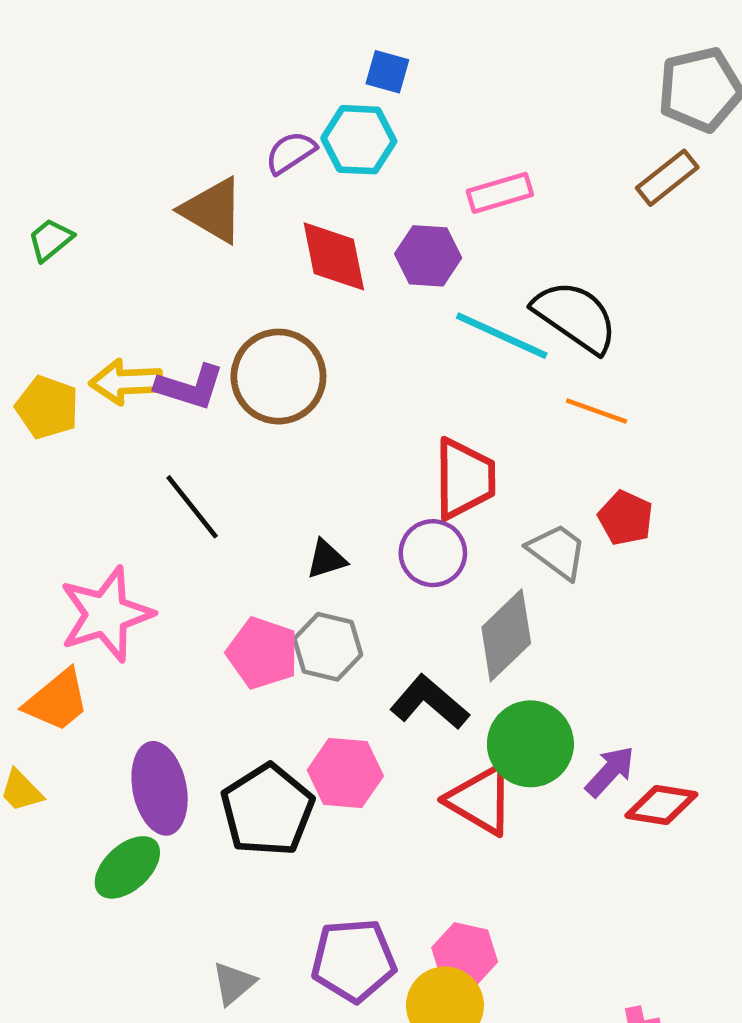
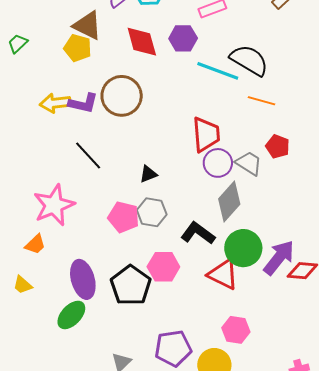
yellow pentagon: (47, 407) -> (78, 48), moved
purple circle: (433, 553) -> (218, 163), moved
orange trapezoid: (57, 701) -> (35, 244), size x0.7
purple arrow: (610, 771) -> (279, 258), size x1.5
pink hexagon: (465, 955) -> (236, 330), moved

